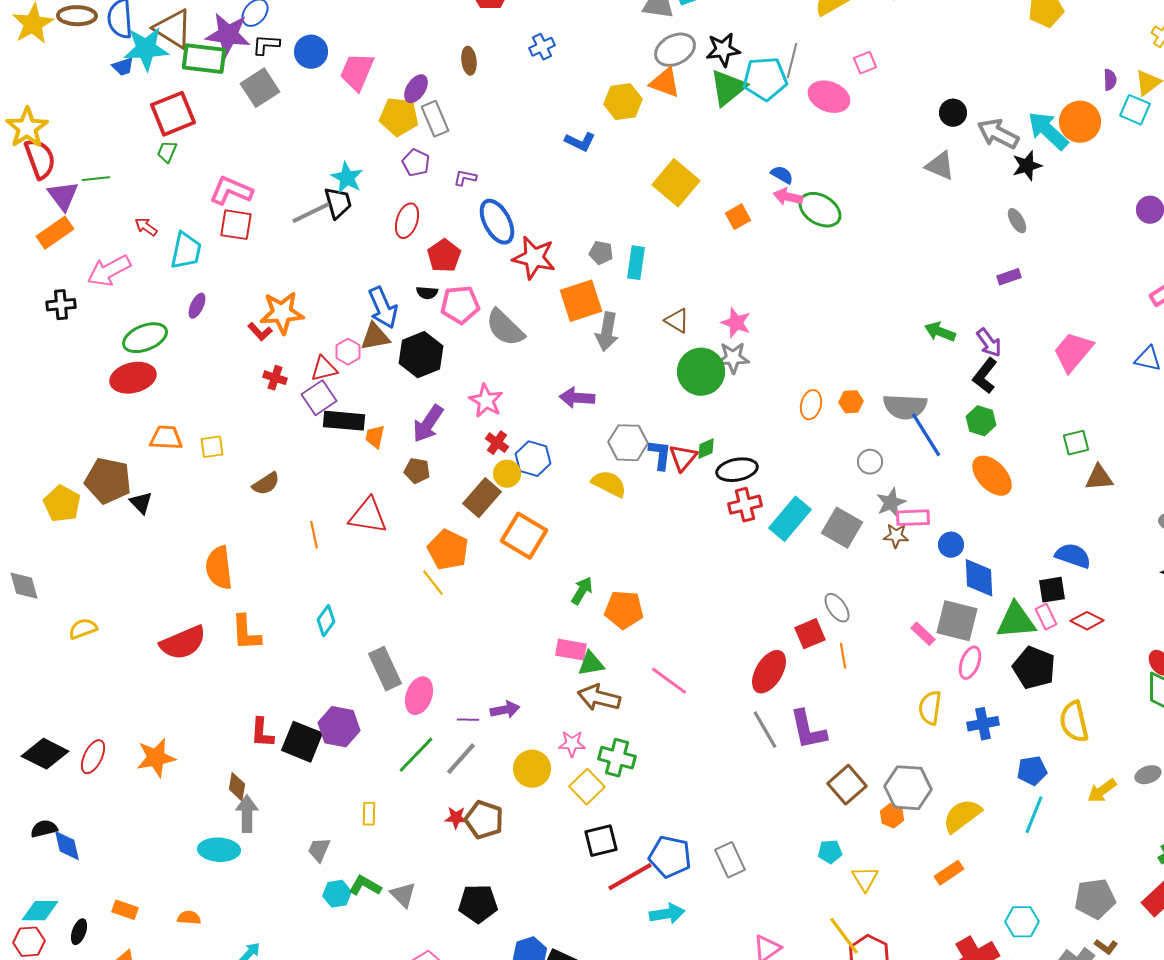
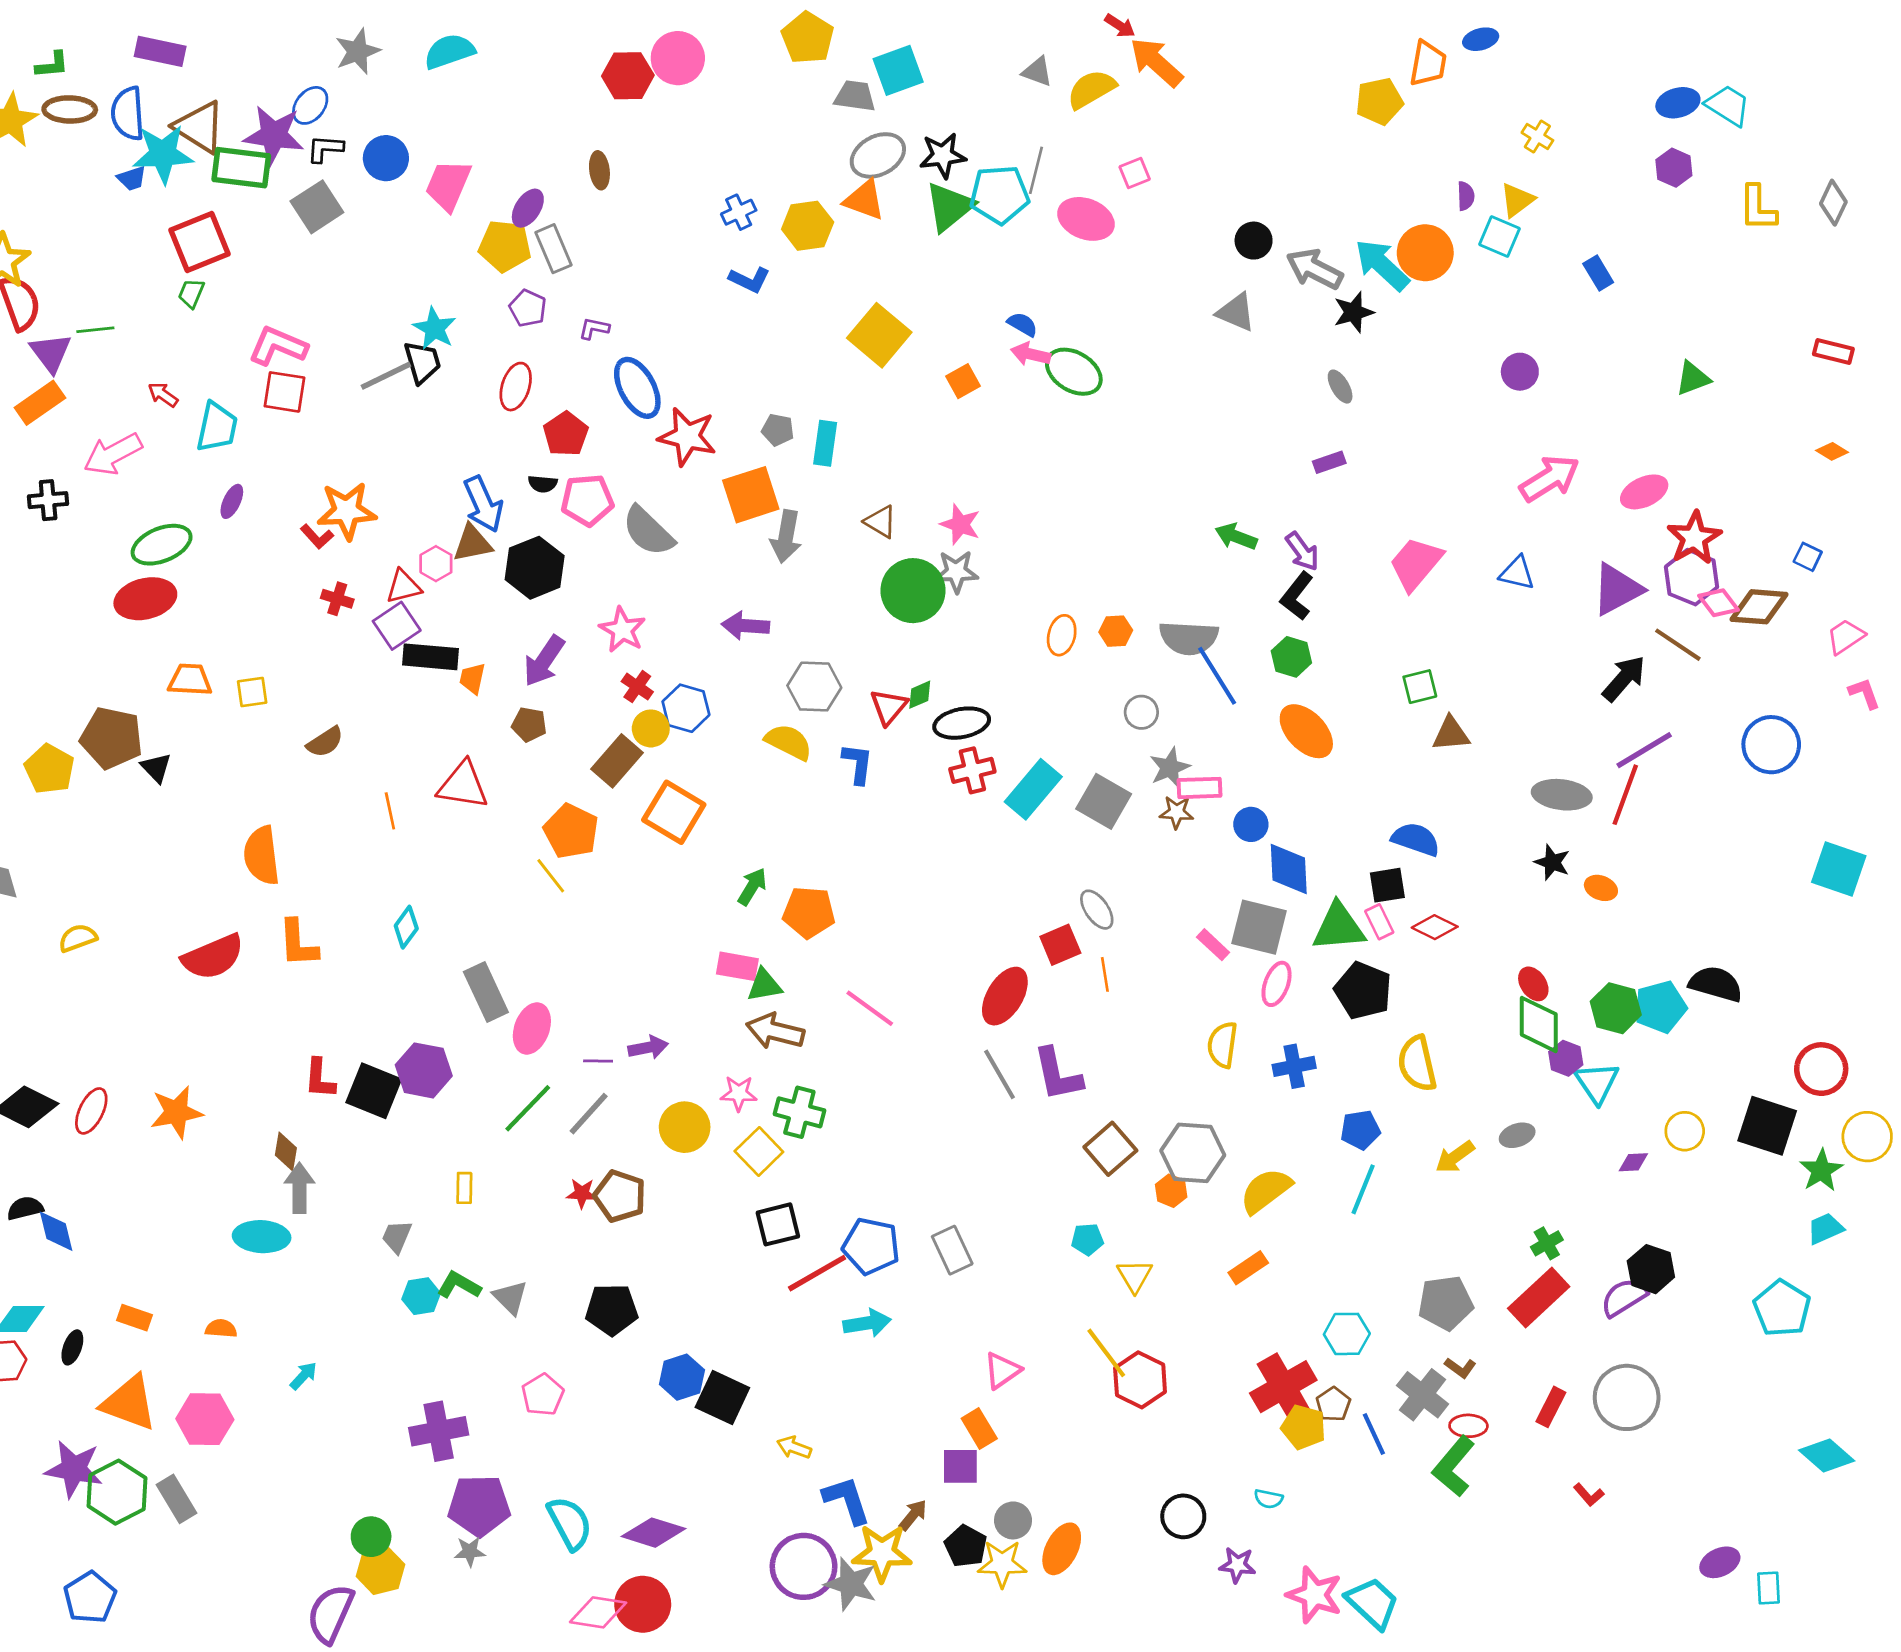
blue cross: (542, 47) -> (739, 212), moved
blue L-shape: (660, 455) -> (858, 764), moved

